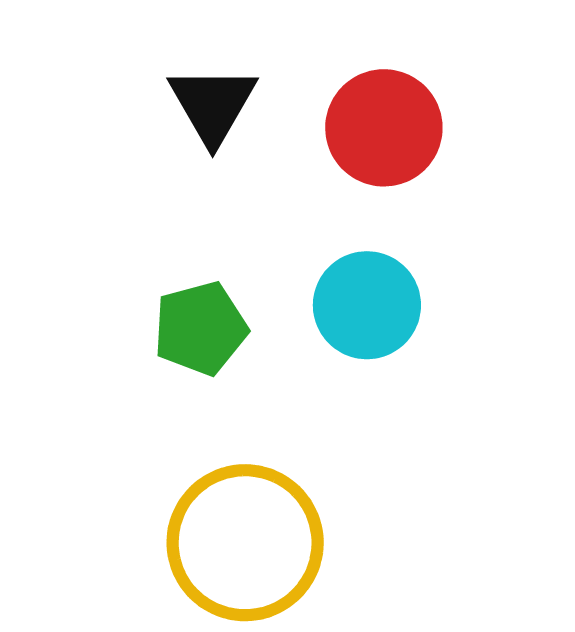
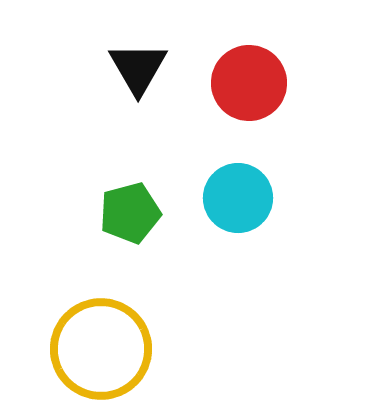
yellow circle: (245, 543) -> (101, 349), moved

